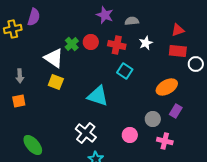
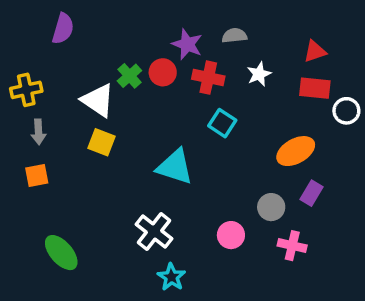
purple star: (105, 15) -> (187, 44), moved
yellow cross: (13, 29) -> (26, 90), moved

